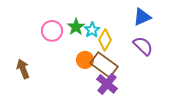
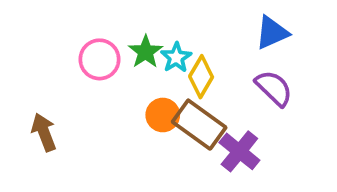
purple cross: (107, 84) -> (239, 151), moved

